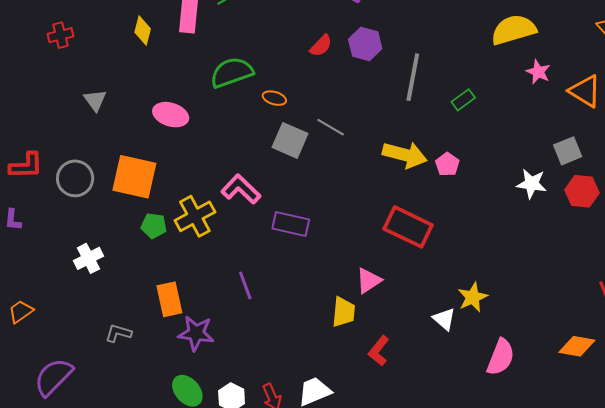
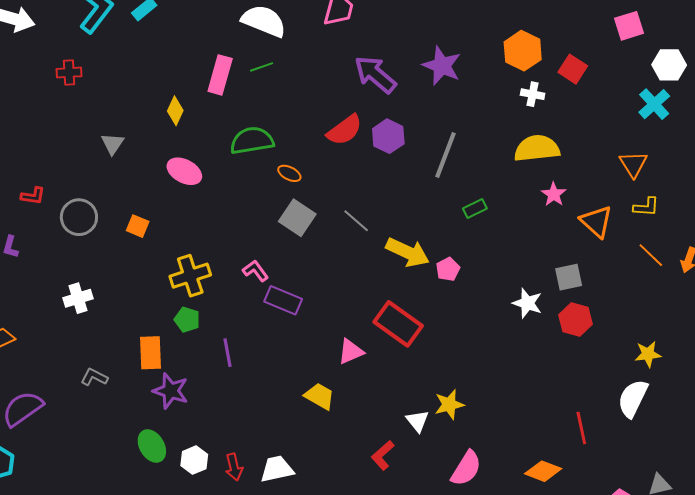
yellow diamond: (143, 31) -> (175, 111), moved
red cross: (60, 35) -> (69, 73), moved
red semicircle: (321, 46) -> (345, 130), size x1.5
gray line: (413, 77) -> (445, 155), moved
gray line: (331, 127) -> (356, 221), moved
red L-shape: (26, 166) -> (33, 196), size x0.7
orange square: (134, 177) -> (138, 226), size x0.5
pink L-shape: (241, 189) -> (256, 271), moved, size x0.7
green pentagon: (154, 226) -> (187, 320), moved
pink triangle: (369, 280) -> (351, 352), moved
yellow trapezoid: (343, 312) -> (320, 396), turned -76
red L-shape: (379, 351) -> (383, 455), moved

